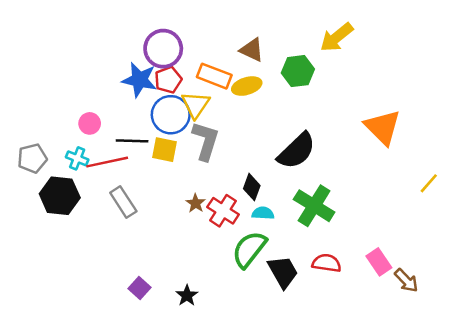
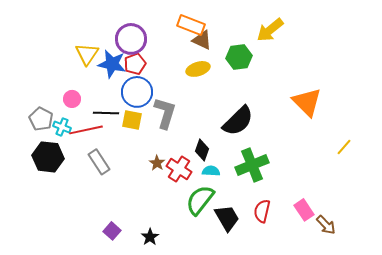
orange rectangle: (214, 76) -> (191, 25), moved
yellow triangle: (196, 105) -> (87, 54), moved
gray pentagon: (32, 158) -> (41, 119), moved, turned -30
green cross: (314, 206) -> (252, 165), turned 36
red semicircle: (327, 263) -> (262, 211), turned -85

